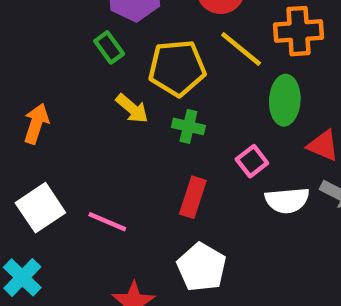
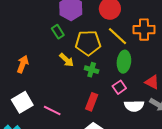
green ellipse: (285, 100) -> (124, 62), moved

